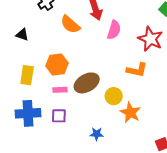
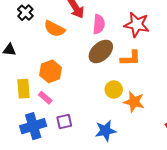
brown ellipse: (87, 83) -> (101, 51), moved
pink rectangle: (60, 90) -> (45, 98), moved, turned 56
blue star: (97, 134) -> (106, 131), size x1.5

